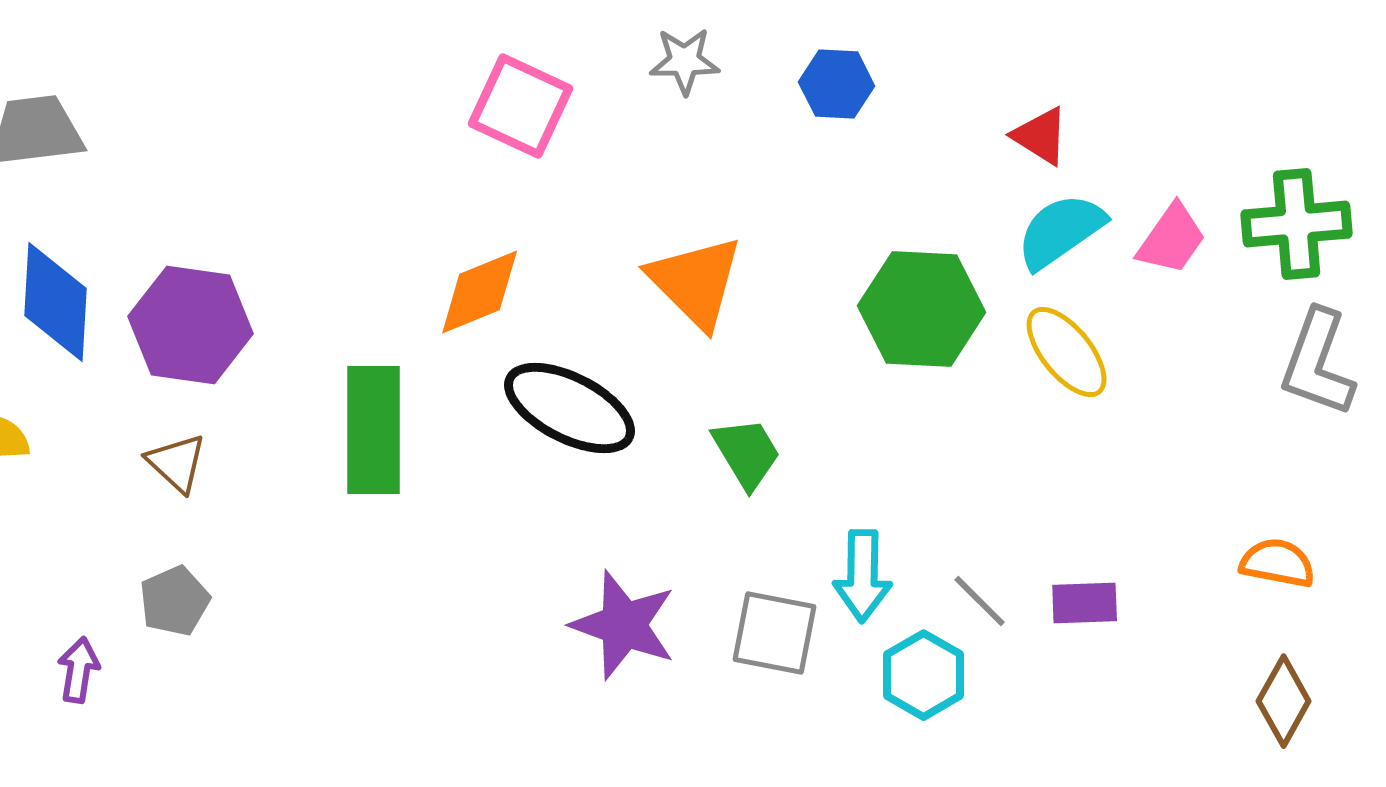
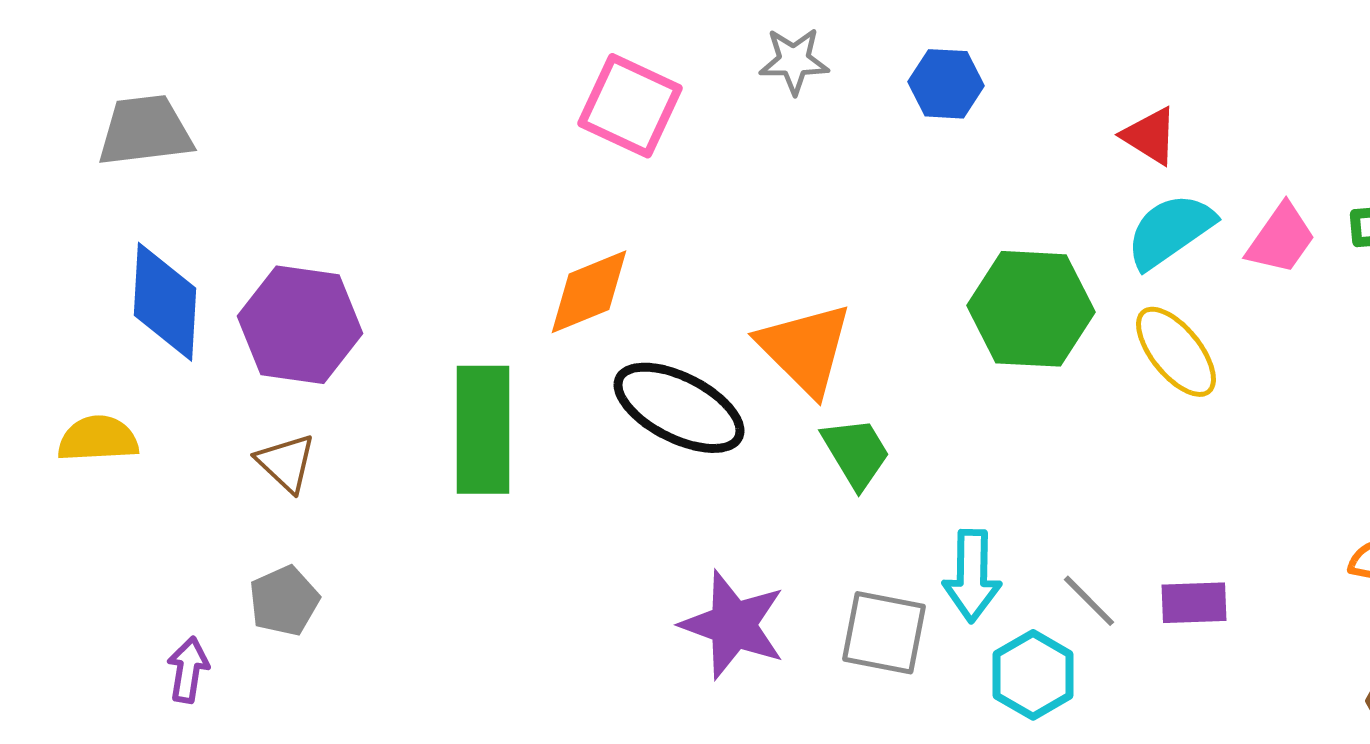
orange triangle: (696, 282) -> (805, 349), moved

